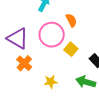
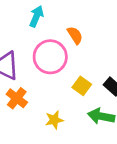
yellow square: (71, 49) -> (82, 86), moved

